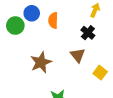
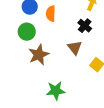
green circle: (15, 26) -> (27, 32), moved

